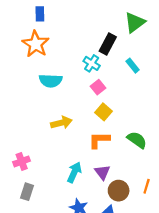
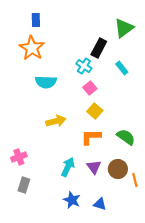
orange line: (147, 186) -> (135, 180), turned -32
brown circle: (119, 191) -> (118, 169), moved

